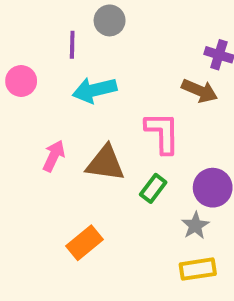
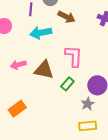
brown arrow: (200, 91) -> (66, 17), moved
pink arrow: (54, 156) -> (18, 65), turned -133
orange rectangle: (85, 243) -> (17, 109), moved

